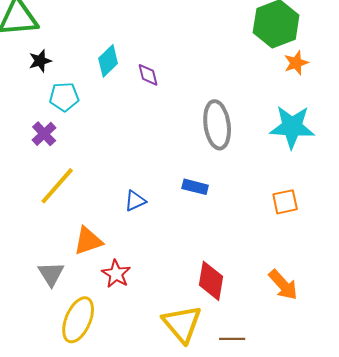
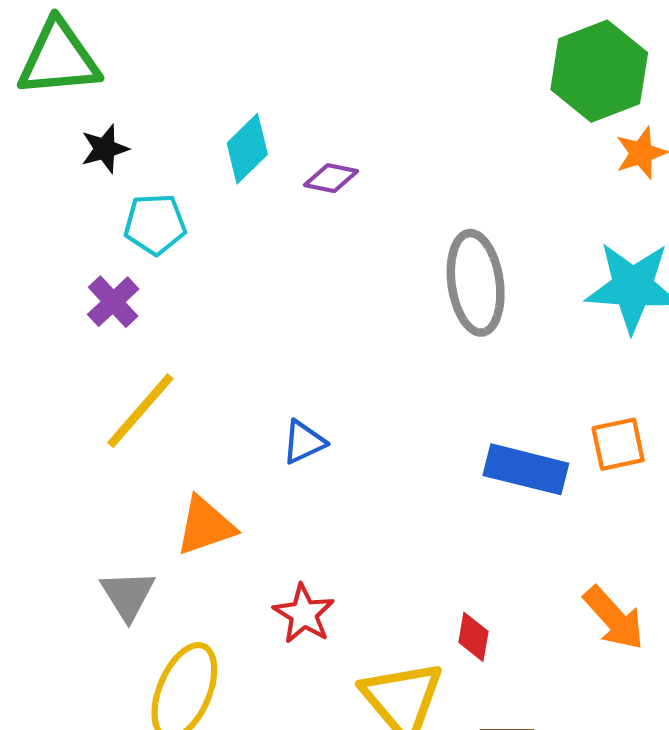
purple diamond: (148, 75) -> (331, 178), turned -65
blue rectangle: (195, 187) -> (526, 469), moved, size x1.5
red star: (116, 274) -> (304, 614), moved
red diamond: (211, 281) -> (473, 637), moved, size x0.6

